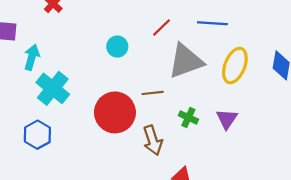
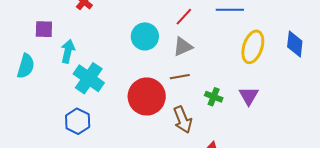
cyan circle: (117, 47) -> (145, 36), size x1.4
gray triangle: (186, 61) -> (183, 47), moved, size x0.6

